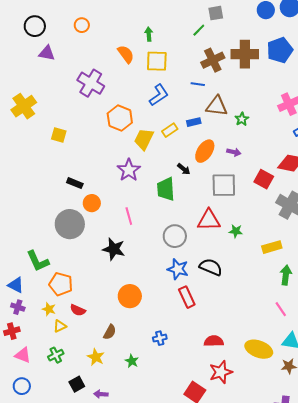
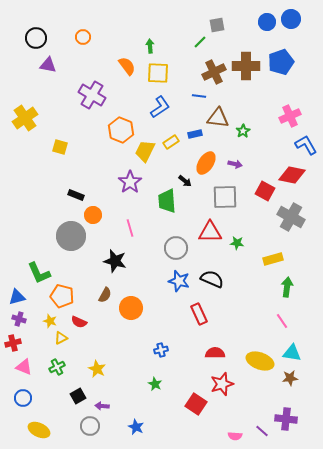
blue triangle: (16, 285) -> (17, 297), turned -42
red rectangle: (187, 297) -> (199, 314), moved
brown semicircle: (110, 332) -> (105, 295), moved
green star: (132, 361) -> (155, 384), moved

